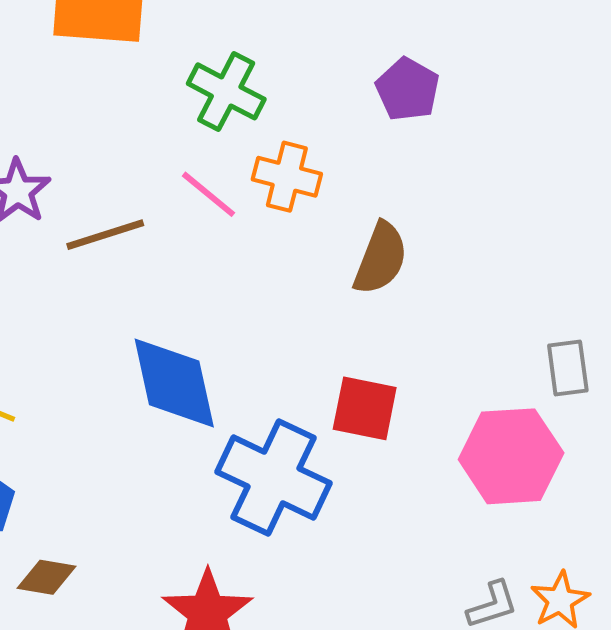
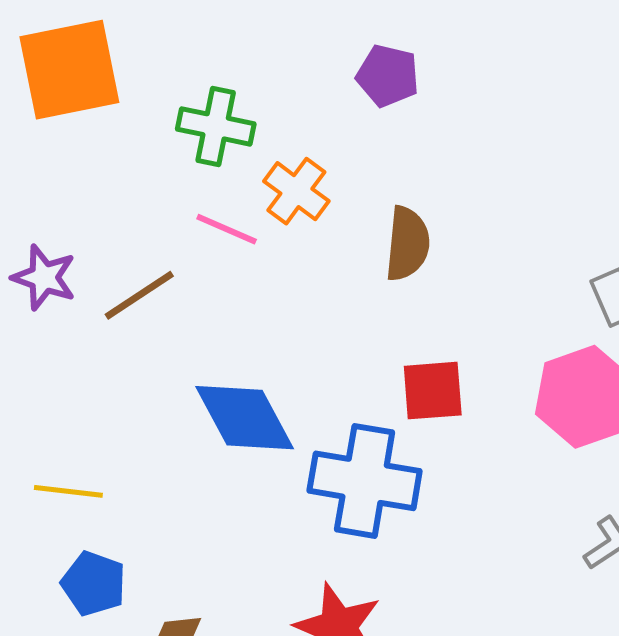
orange cross: (287, 177) -> (296, 191), turned 38

